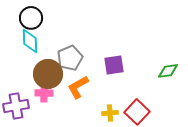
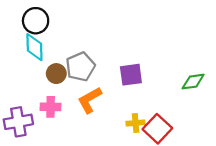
brown circle: (48, 74) -> (56, 74), moved, size x0.6
yellow cross: (110, 113) -> (136, 123), moved

